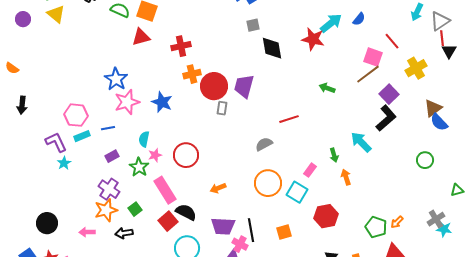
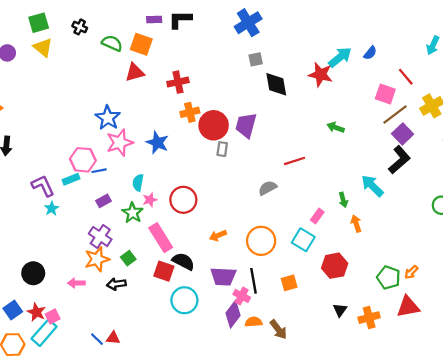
brown line: (368, 74) -> (395, 114), moved
pink hexagon: (76, 115) -> (83, 160), moved
orange circle: (268, 183) -> (261, 241), moved
red square: (168, 221) -> (164, 271), turned -30

